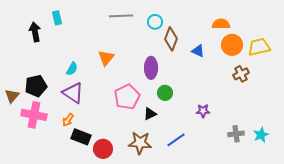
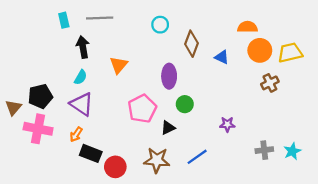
gray line: (121, 16) -> (100, 18), moved
cyan circle: (155, 22) -> (160, 25), moved
black arrow: (35, 32) -> (83, 47), moved

